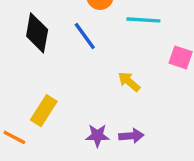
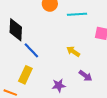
blue line: (85, 36) -> (31, 50), moved
purple arrow: (131, 136) -> (85, 76), moved, turned 48

